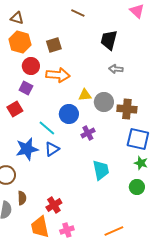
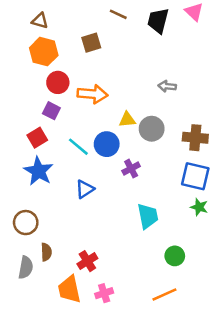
black trapezoid: (109, 40) -> (158, 21), moved
brown square: (54, 45) -> (91, 43), moved
brown cross: (127, 109) -> (195, 138), moved
cyan line: (47, 128) -> (78, 147), moved
blue star: (27, 149) -> (39, 171), moved, turned -30
green circle: (137, 187) -> (175, 256), moved

